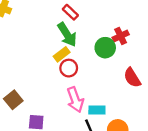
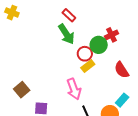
yellow rectangle: (62, 54) -> (88, 66), moved
red circle: (69, 68) -> (85, 54), moved
cyan rectangle: (97, 110) -> (122, 100), moved, turned -48

